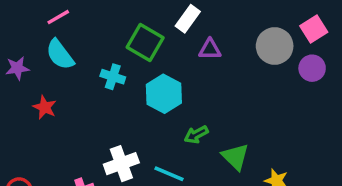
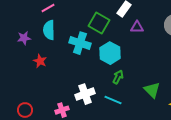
cyan semicircle: (60, 55) -> (49, 30), turned 36
cyan cross: (113, 77) -> (80, 43), size x1.5
green arrow: (196, 135) -> (118, 77), moved, turned 144

